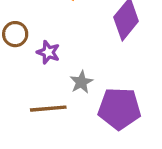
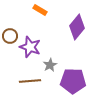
purple star: (48, 52) -> (30, 47), size x1.5

